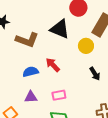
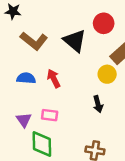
yellow circle: (86, 46) -> (107, 74), moved
purple triangle: (31, 97) -> (24, 120), moved, turned 40

